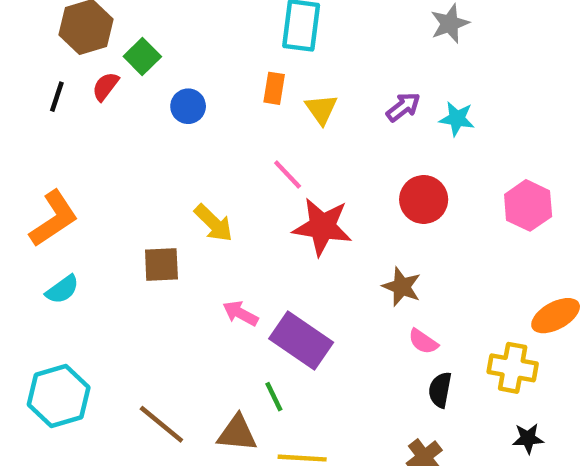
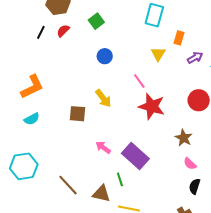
green square: (142, 56) -> (96, 21), moved
orange rectangle: (274, 88) -> (179, 38), moved
blue circle: (188, 106) -> (105, 56), moved
pink arrow: (240, 313) -> (103, 148), moved

